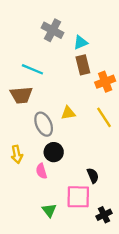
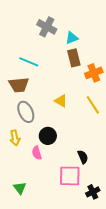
yellow triangle: (68, 113) -> (61, 101), turned 40
gray ellipse: (44, 124) -> (26, 112), moved
green triangle: (49, 210) -> (20, 188), moved

